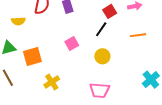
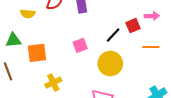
red square: (110, 11) -> (133, 26), moved
yellow circle: (102, 56) -> (110, 64), size x1.5

